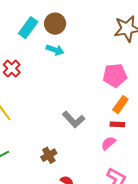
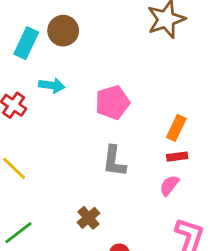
cyan arrow: (55, 50) -> (52, 85), moved
pink pentagon: (115, 75) -> (112, 102), moved
gray L-shape: (74, 120) -> (114, 161), turned 60

